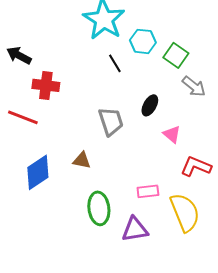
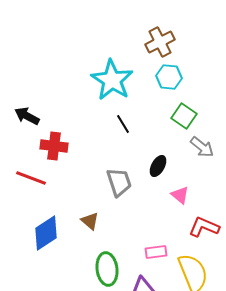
cyan hexagon: (143, 41) -> (169, 77), moved
brown triangle: (82, 160) -> (90, 221), turned 30

